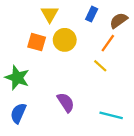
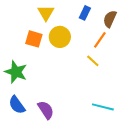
brown semicircle: (119, 20) -> (110, 19), turned -30
purple semicircle: (66, 102) -> (46, 110), moved
blue semicircle: (18, 113) -> (17, 105), turned -60

